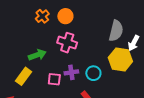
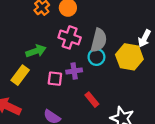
gray semicircle: (116, 31) -> (99, 40), moved
cyan circle: (93, 73) -> (96, 57), moved

